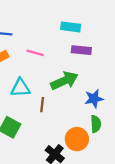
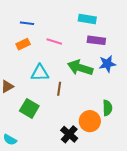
green arrow: (64, 81) -> (80, 68), turned -140
blue star: (94, 99) -> (107, 64), moved

